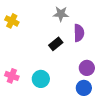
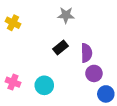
purple semicircle: (79, 33) -> (86, 53), moved
blue circle: (84, 88) -> (106, 94), moved

